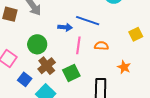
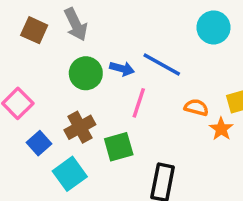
green circle: (37, 44) -> (86, 73), moved
orange semicircle: (101, 46) -> (196, 107), moved
orange star: (124, 67) -> (221, 129), moved

